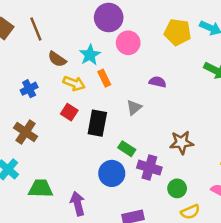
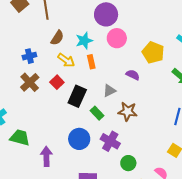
yellow pentagon: (178, 32) -> (153, 52), moved
brown semicircle: (57, 59) -> (57, 38), turned -105
brown cross: (26, 132) -> (30, 82), moved
brown star: (182, 142) -> (128, 111), moved
green rectangle: (127, 149) -> (97, 113), moved

